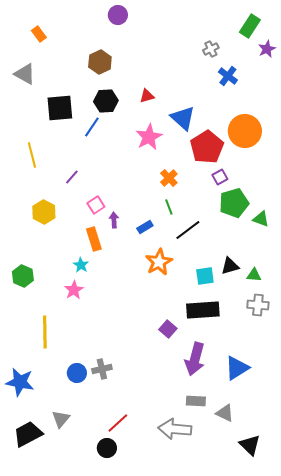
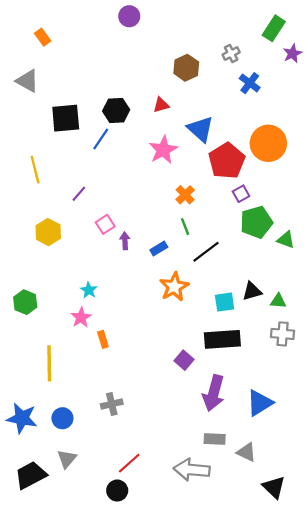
brown hexagon: (100, 62) -> (186, 68), moved
orange rectangle: (94, 239) -> (103, 339), moved, size x0.7
blue circle: (77, 373) -> (62, 418), moved

